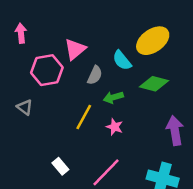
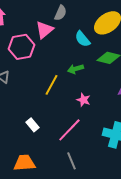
gray semicircle: (95, 75) -> (60, 13), moved
pink star: (115, 127) -> (83, 100), moved

